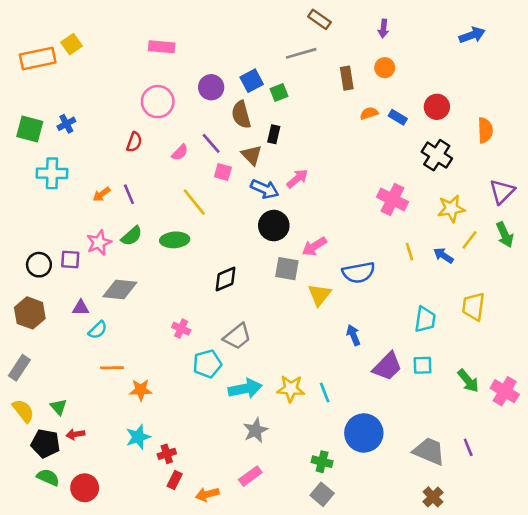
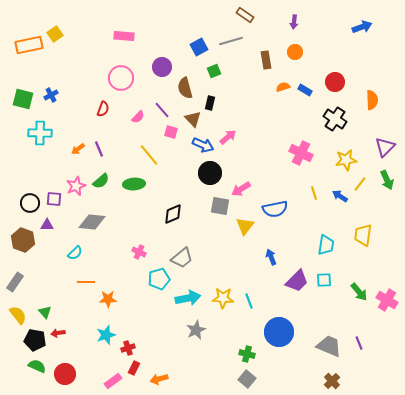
blue square: (252, 81) -> (199, 47), moved
purple triangle: (81, 308) -> (47, 225), moved
pink rectangle: (250, 476) -> (113, 381), moved

